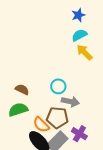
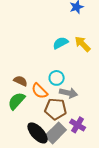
cyan semicircle: (79, 35) -> (61, 43), moved
green semicircle: (18, 110) -> (17, 101), turned -30
orange semicircle: (41, 125) -> (40, 91), moved

